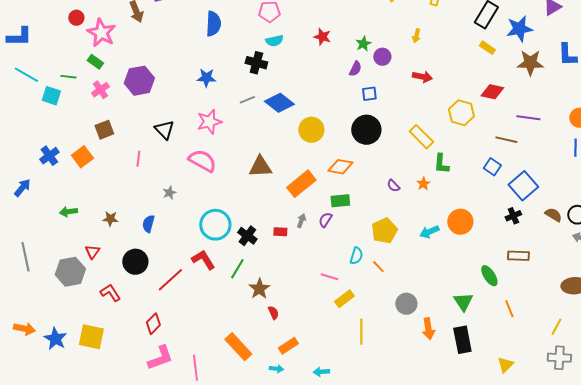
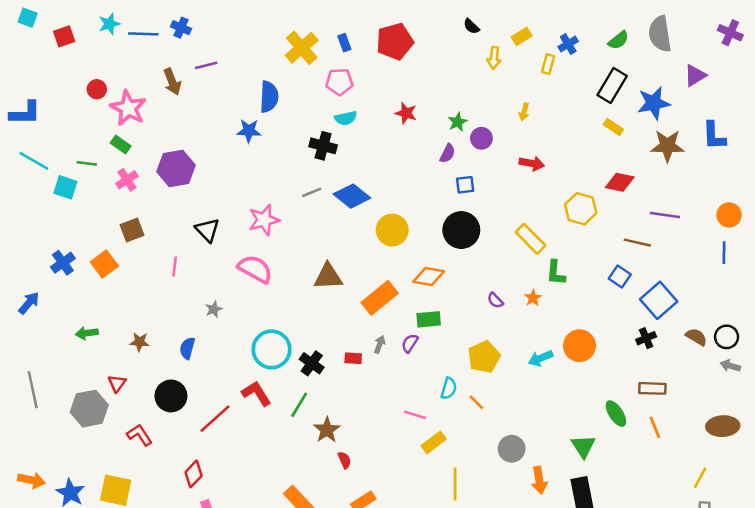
blue star: (206, 78) -> (249, 131), moved
orange line: (509, 309) -> (655, 427), moved

